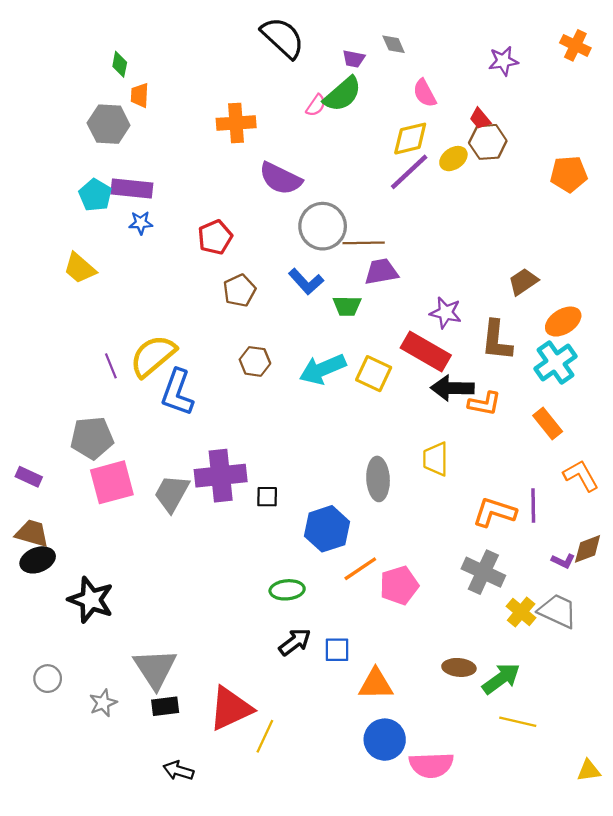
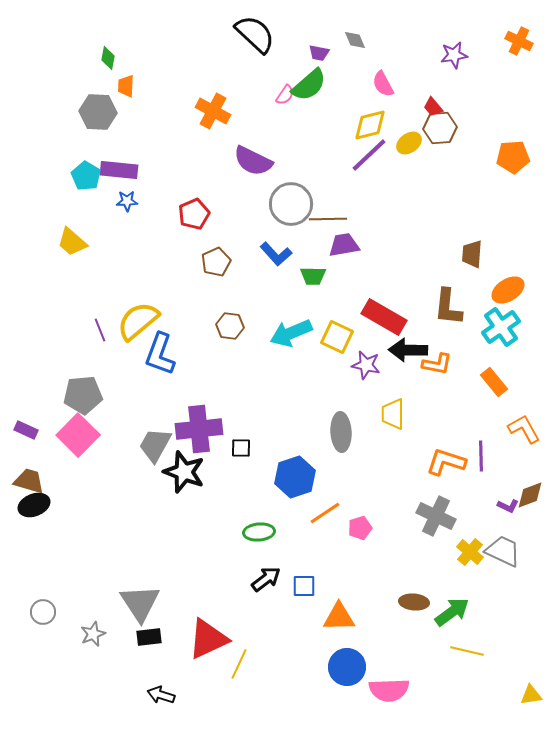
orange cross: (236, 123) -> (213, 111), turned 32
brown trapezoid: (523, 282) -> (472, 254), turned -52
purple star: (446, 313) -> (366, 365), moved
pink square: (112, 482) -> (78, 435), moved, turned -30
pink pentagon: (399, 585) -> (360, 528), size x0.7
black star: (91, 600) -> (184, 472), moved

